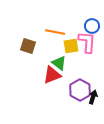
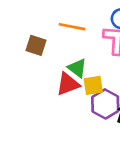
yellow square: (71, 46) -> (93, 85), moved

